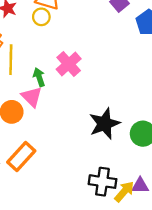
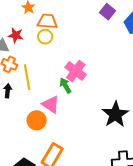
green arrow: (39, 77) -> (65, 85), moved

